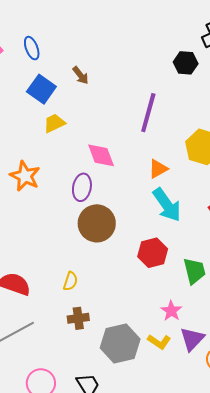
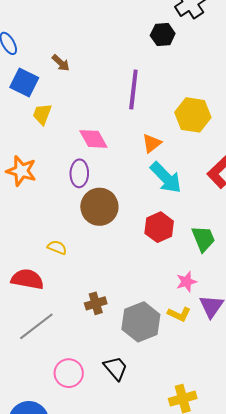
yellow trapezoid: (54, 123) -> (42, 114), turned -35
yellow semicircle: (70, 281) -> (57, 247), moved, turned -78
pink star: (171, 311) -> (186, 282), turned 30

